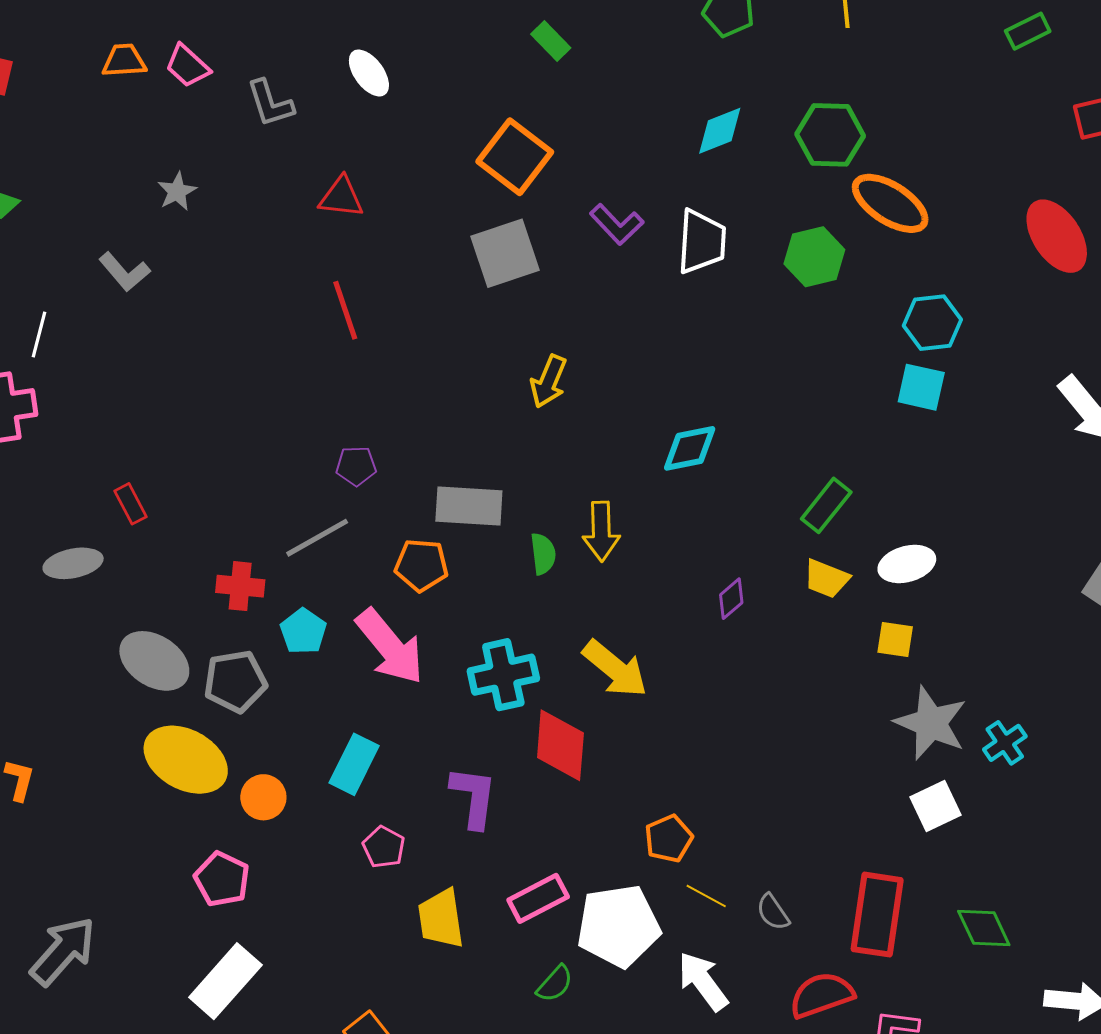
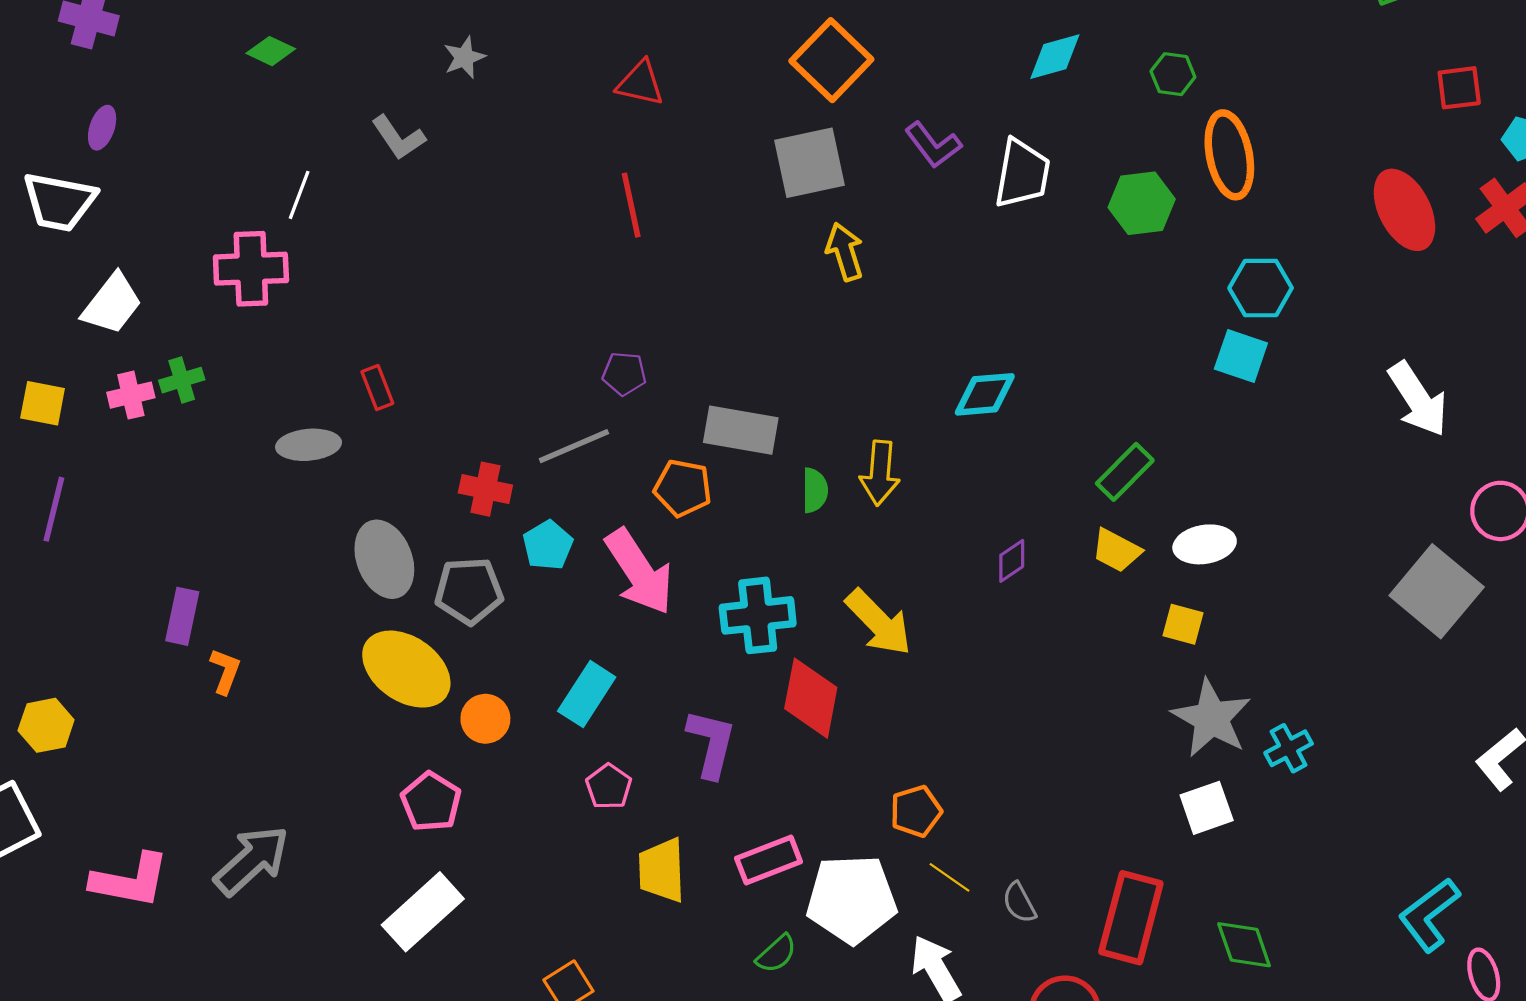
green hexagon: (830, 135) -> (1173, 74), size x0.6
orange ellipse: (890, 203) -> (1229, 155), turned 40
yellow arrow: (549, 381) -> (845, 252), moved, turned 134
gray ellipse: (154, 661) -> (384, 559), turned 30

